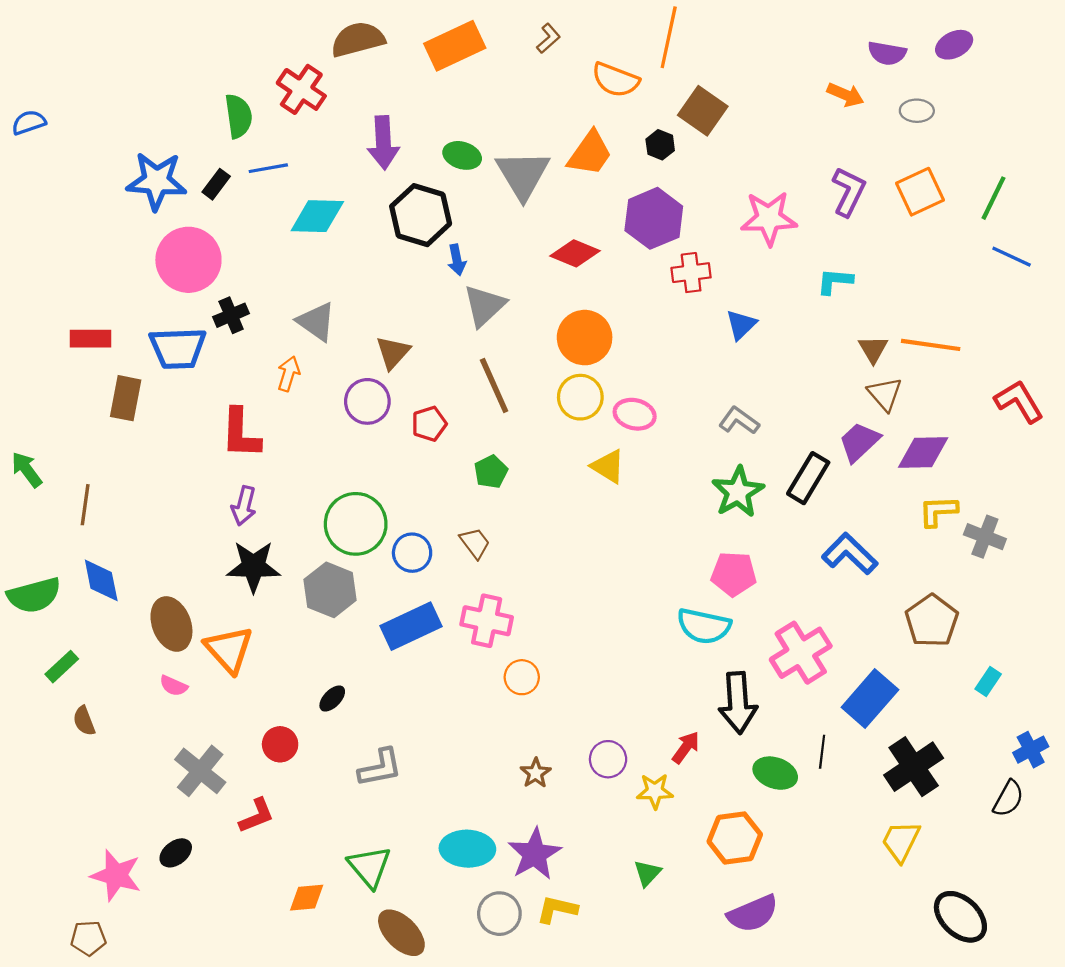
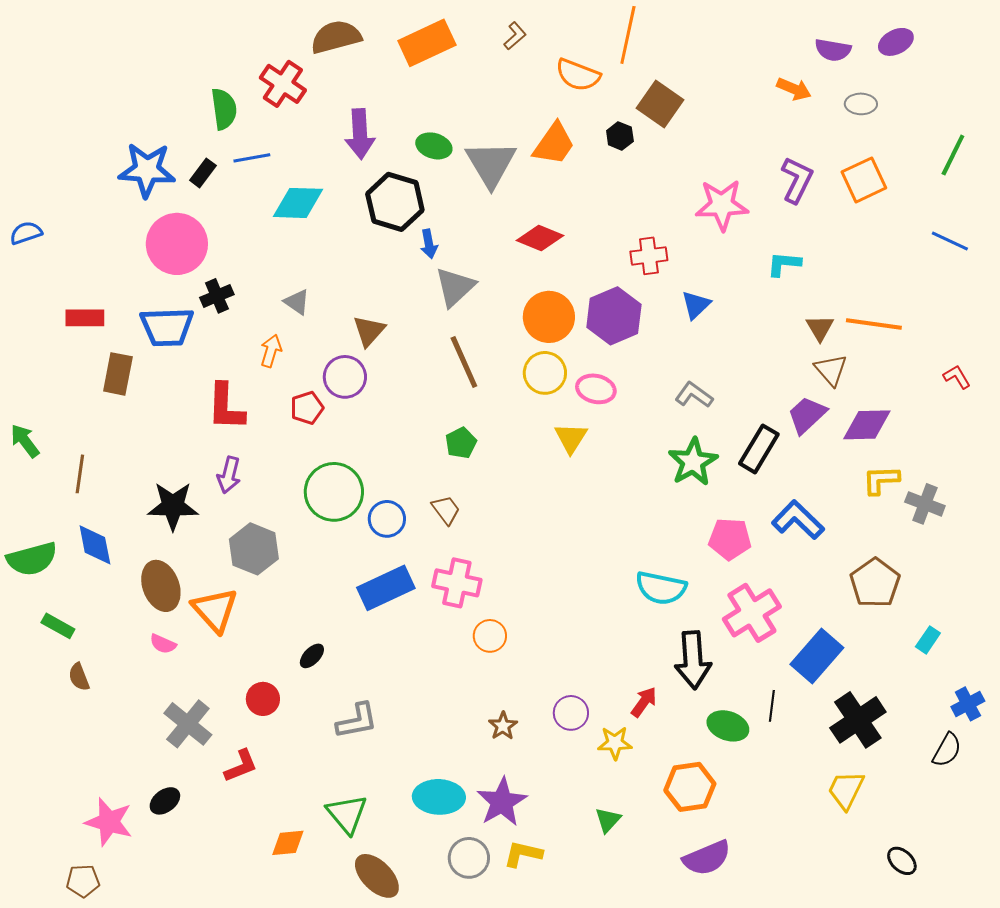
blue semicircle: (29, 122) -> (26, 233), moved
green line: (993, 198) -> (953, 155), moved
purple hexagon: (654, 218) -> (614, 316), moved
gray triangle: (316, 322) -> (297, 302), size x0.7
red L-shape: (1019, 401) -> (957, 377), size x0.6
red pentagon: (429, 424) -> (307, 408), moved
yellow triangle: (608, 466) -> (571, 438), turned 30
black star: (253, 566) -> (173, 506), moved
pink pentagon: (734, 574) -> (730, 539), moved
gray hexagon: (330, 590) -> (254, 549), moved
green rectangle: (62, 667) -> (58, 626), turned 72
black ellipse: (960, 917) -> (902, 861), size x0.6

